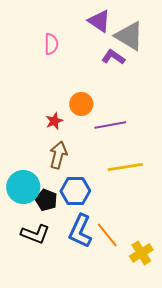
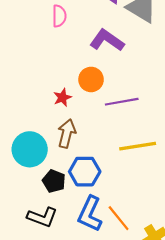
purple L-shape: (113, 57) -> (107, 40), moved, size x1.4
cyan circle: (23, 187) -> (30, 149), moved

